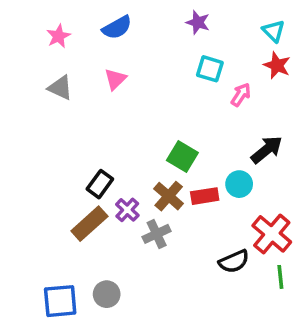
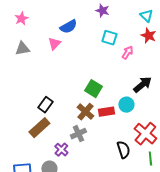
blue semicircle: (117, 28) -> (68, 27), moved
gray triangle: (60, 88) -> (22, 49), turned -35
purple cross: (127, 210) -> (61, 150), moved
black semicircle: (234, 261) -> (123, 150), turned -84

